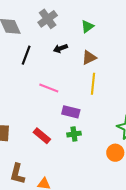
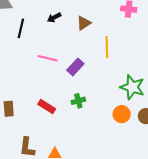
yellow line: (93, 84) -> (107, 47), moved
purple rectangle: (71, 112) -> (75, 67), moved, turned -54

